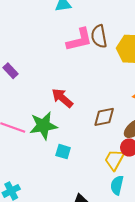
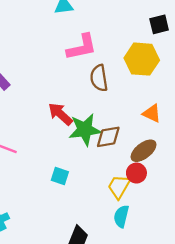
brown semicircle: (99, 36) -> (99, 78), moved
green star: (43, 126) -> (85, 130), moved

